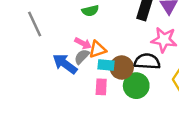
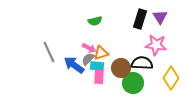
gray line: (35, 24) -> (49, 52), moved
cyan rectangle: (106, 65) -> (97, 66), moved
pink rectangle: (101, 87) -> (99, 77), moved

